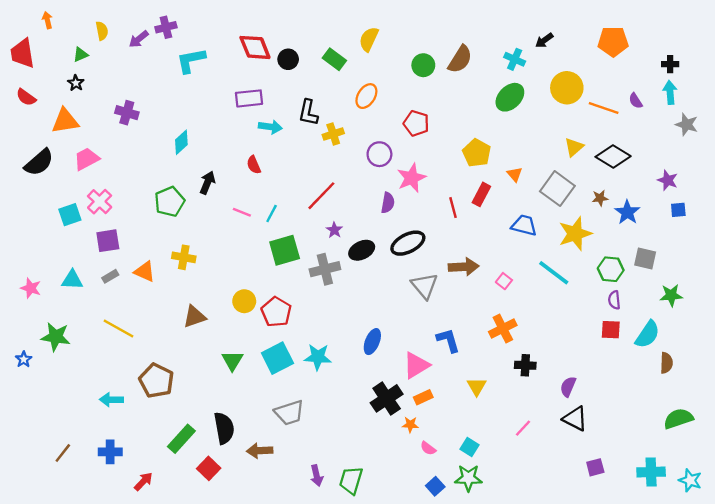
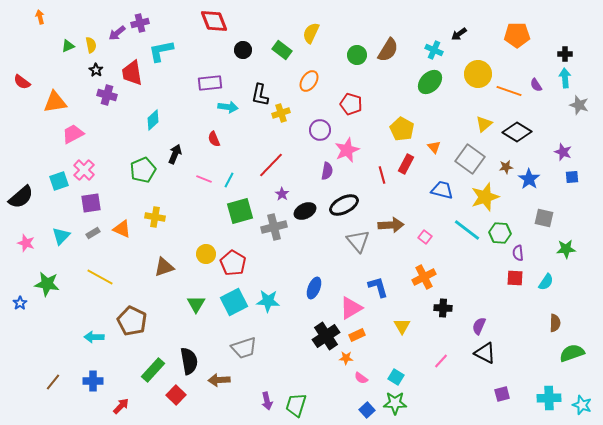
yellow semicircle: (102, 31) -> (91, 45), moved
red diamond: (255, 47) -> (214, 21), moved
red trapezoid: (22, 53) -> (132, 73), moved
black star: (76, 83) -> (96, 70), moved
black semicircle: (39, 162) -> (21, 197), moved
green hexagon: (611, 269) -> (500, 233), moved
cyan triangle: (72, 280) -> (61, 236), turned -48
cyan semicircle: (647, 334) -> (546, 282), size x0.7
brown semicircle: (666, 363) -> (555, 323), moved

